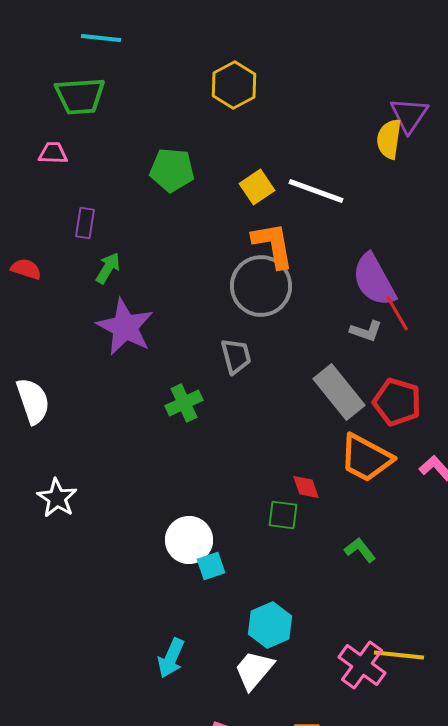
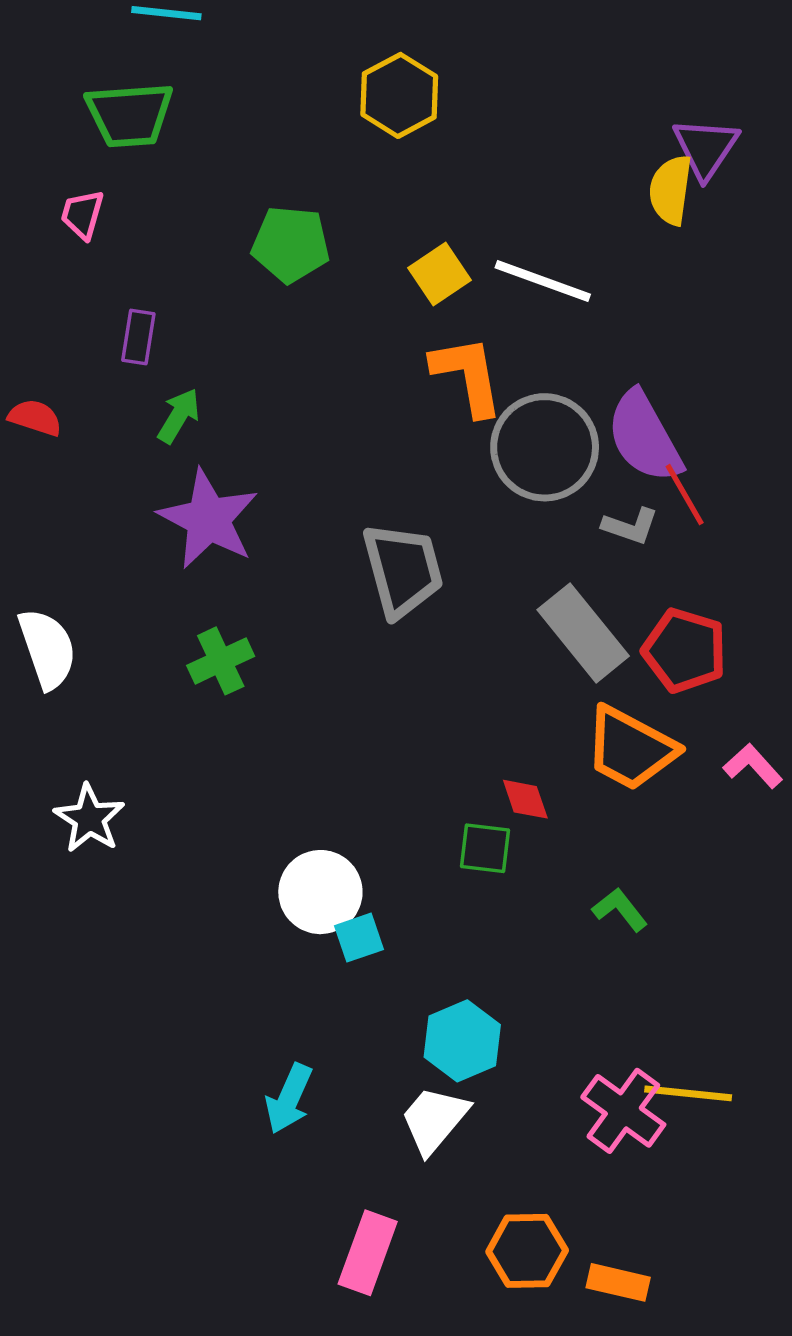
pink trapezoid: (53, 153) -> (82, 214), turned -76
gray circle: (261, 286) -> (545, 447), moved
gray trapezoid: (236, 356) -> (403, 570), size x1.5
green cross: (184, 403) -> (221, 661), moved

